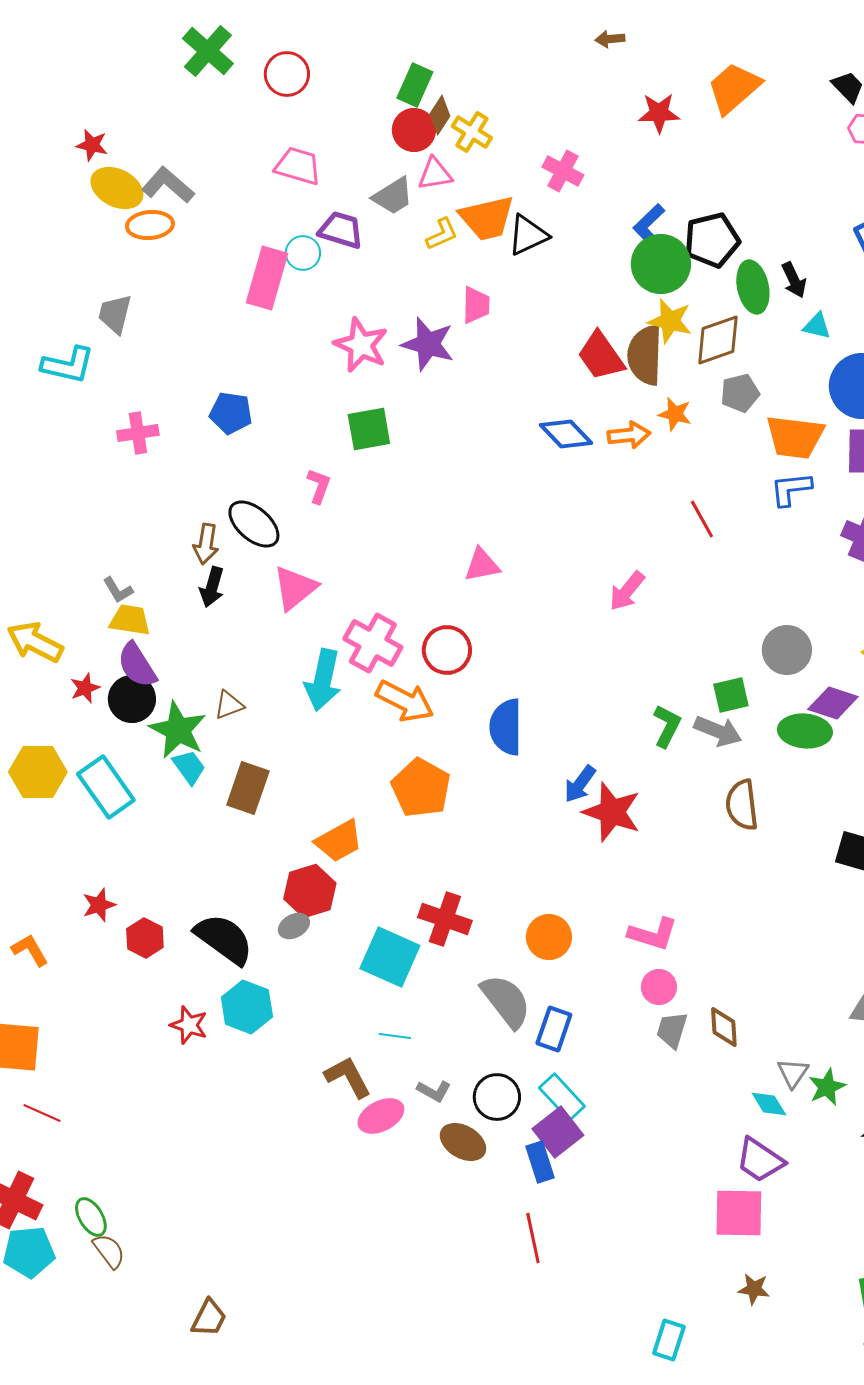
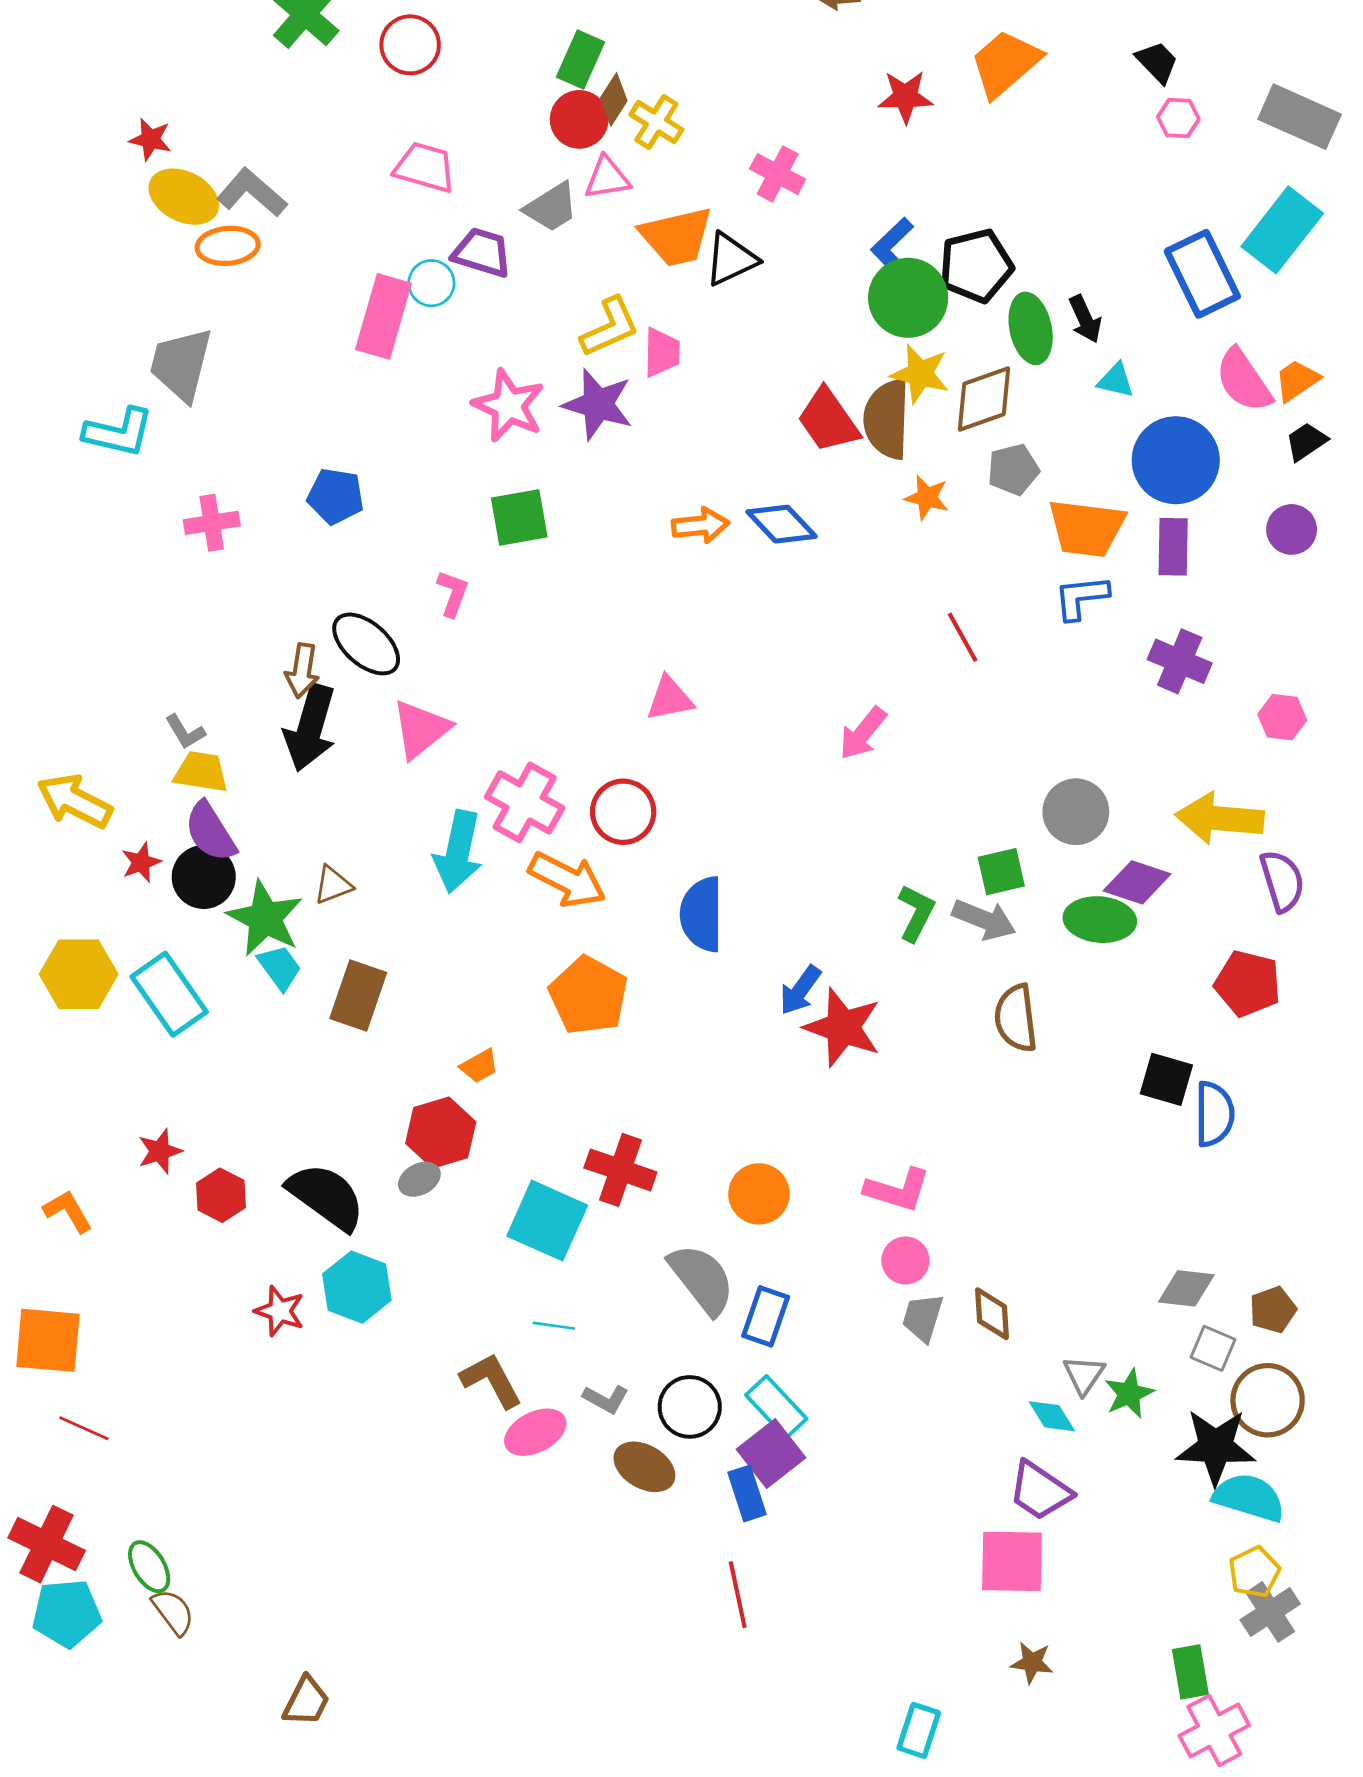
yellow L-shape: (442, 234) -> (610, 327), moved, size x1.4
gray trapezoid: (115, 314) -> (181, 364), size x1.4
orange arrow: (629, 435) -> (700, 525), moved
black arrow: (212, 587) -> (310, 728), size x1.6
orange trapezoid: (339, 841) -> (479, 1066), size x0.6

